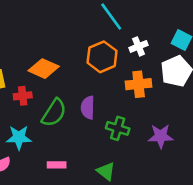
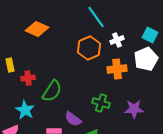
orange diamond: (44, 69) -> (37, 29), moved
purple semicircle: (88, 108) -> (73, 119), moved, turned -54
cyan star: (19, 137) -> (25, 110), turned 30

